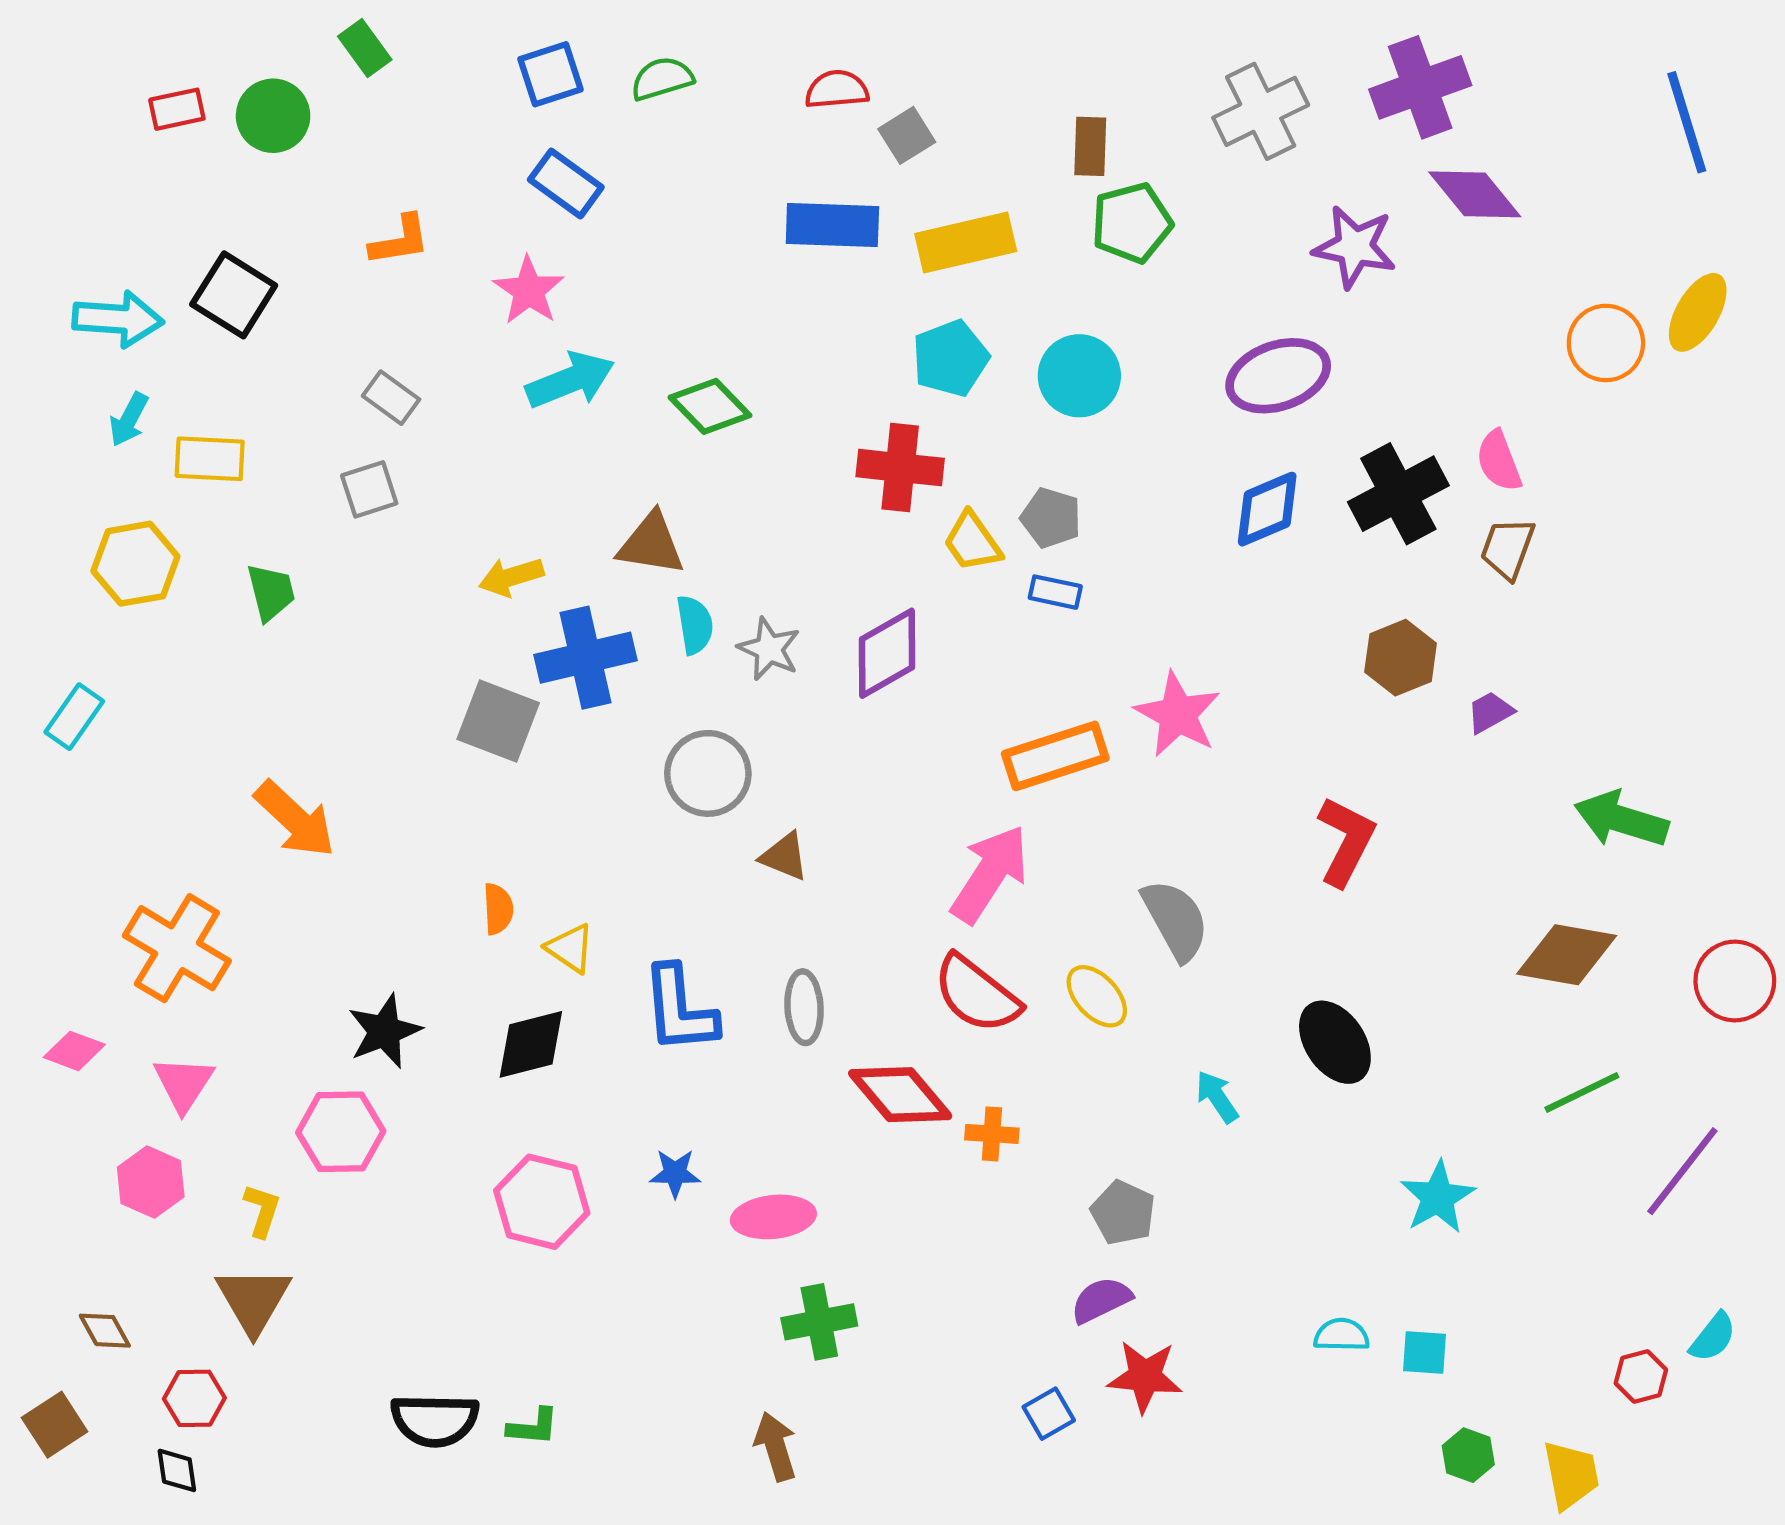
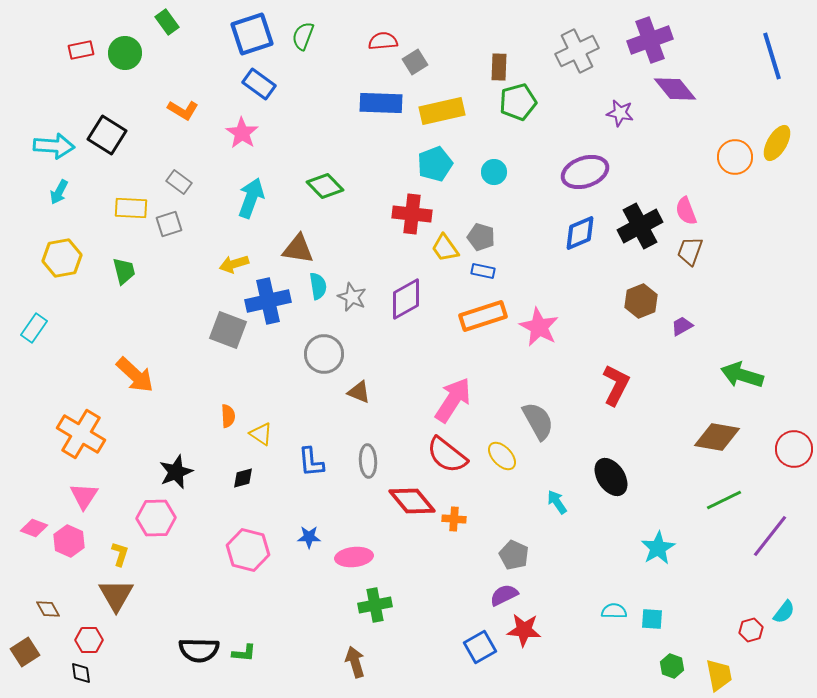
blue square: (551, 74) -> (252, 34), size x1.4
green semicircle: (662, 79) -> (303, 36), turned -52
orange L-shape: (400, 240) -> (183, 110), turned 40
purple star: (1355, 247) -> (620, 113), size x0.7
cyan circle: (1079, 376) -> (494, 172), size x0.7
cyan arrow: (570, 380) -> (251, 198), moved, turned -48
yellow rectangle: (210, 459) -> (131, 208), moved
orange rectangle: (1055, 756) -> (483, 316), moved
blue L-shape: (679, 1009) -> (311, 462), size x0.7
black diamond: (531, 1044) -> (243, 478), size x0.6
pink diamond: (74, 1051) -> (34, 528), moved
blue square: (1049, 1414) -> (480, 647), size x1.4

